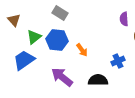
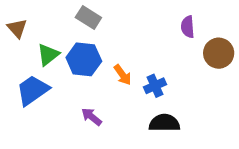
blue cross: (118, 61) -> (155, 86), moved
purple arrow: (62, 77) -> (92, 117), size x0.6
black semicircle: (98, 80) -> (164, 123), moved

